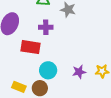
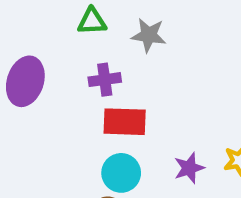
red rectangle: (30, 47) -> (125, 122), moved

